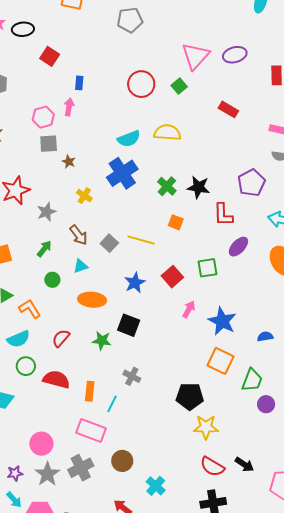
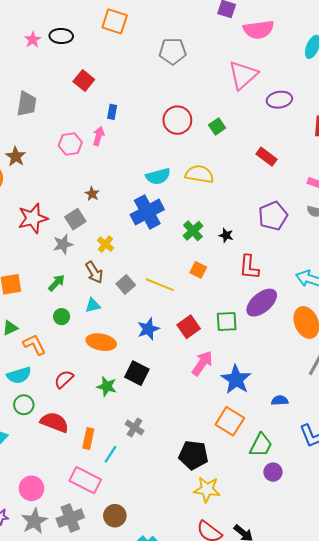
black ellipse: (23, 29) -> (61, 36), moved
pink triangle: (195, 56) -> (243, 75), moved
gray square: (49, 144) -> (75, 219), moved, turned -36
purple pentagon: (251, 183) -> (273, 216), moved
black star: (198, 187) -> (226, 235), size x0.6
yellow cross: (84, 196) -> (105, 244), moved
purple ellipse: (238, 247) -> (262, 303), size x1.4
pink arrow: (189, 309) -> (202, 363), size x1.4

